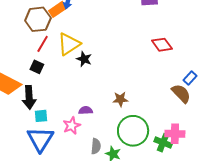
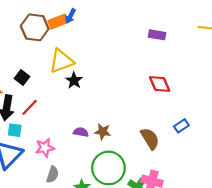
red line: (43, 44) -> (30, 107), moved
brown semicircle: (181, 93) -> (150, 139), moved
purple semicircle: (86, 110) -> (81, 132), moved
gray semicircle: (96, 146) -> (53, 174), moved

